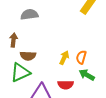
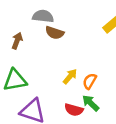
brown semicircle: (28, 56) -> (55, 33), moved
red semicircle: (66, 85) -> (74, 110), moved

